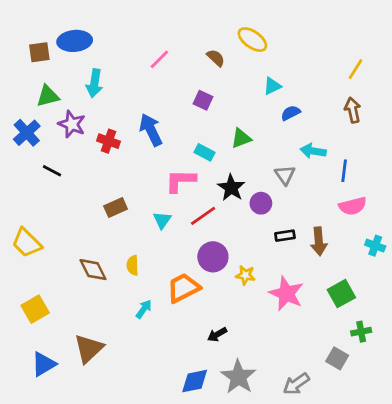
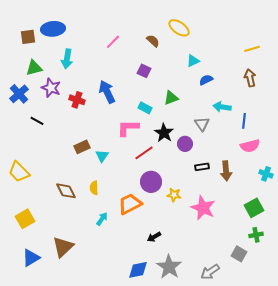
yellow line: (355, 69) -> (252, 49), turned 42
cyan triangle: (162, 220) -> (102, 156), moved
green square: (341, 294) -> (254, 208), moved

